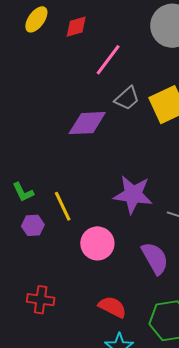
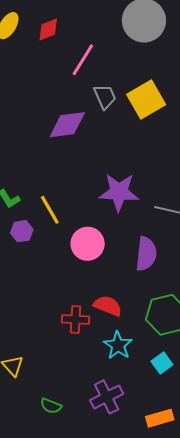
gray trapezoid: (127, 98) -> (105, 97), turned -68
purple semicircle: (155, 258) -> (146, 254), turned 40
red cross: (41, 300) -> (75, 319), moved

